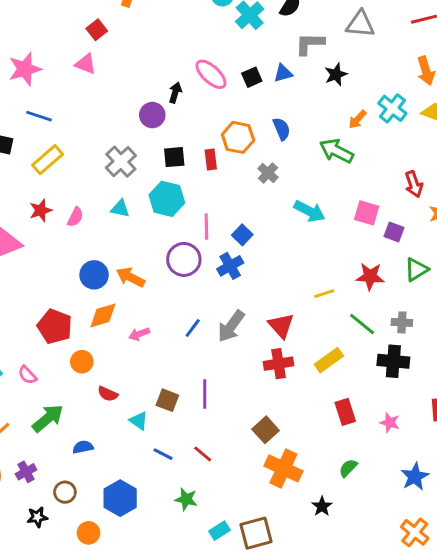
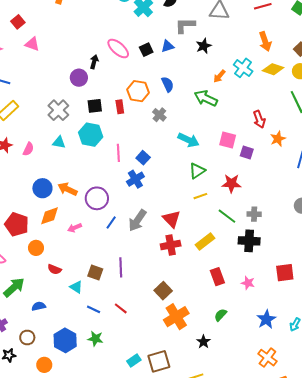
red square: (97, 30) -> (18, 22), moved
purple circle: (184, 259) -> (97, 198), moved
green triangle: (416, 270) -> (197, 171), moved
orange cross: (283, 468) -> (176, 317), turned 35
green star: (186, 499) -> (95, 339), moved

